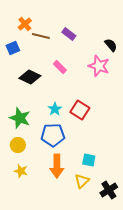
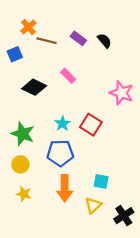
black semicircle: (111, 45) -> (104, 41), moved
pink star: (99, 66) -> (122, 93), moved

